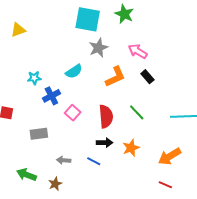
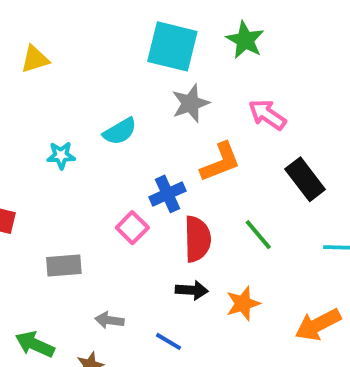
cyan semicircle: (74, 71) -> (120, 131), moved
black rectangle: (147, 77) -> (305, 179), moved, size x1.5
blue cross: (51, 96) -> (168, 194), moved
blue line: (94, 161) -> (169, 341), moved

